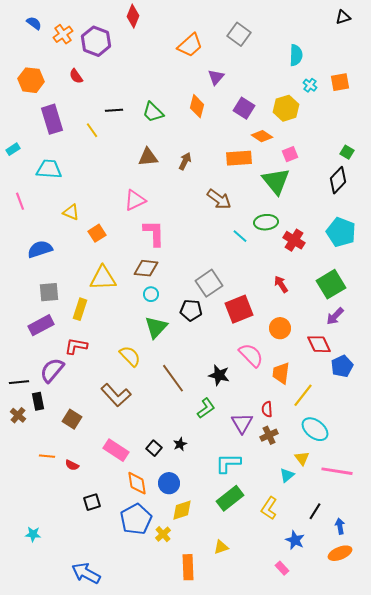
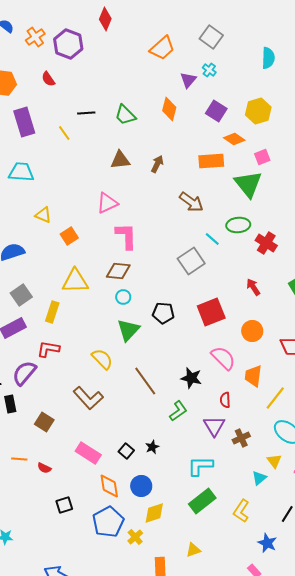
cyan cross: (310, 85) -> (209, 70), moved
gray square: (209, 283) -> (191, 261), moved
gray square: (49, 292) -> (21, 295), turned -30
red semicircle: (267, 409) -> (225, 400), moved

